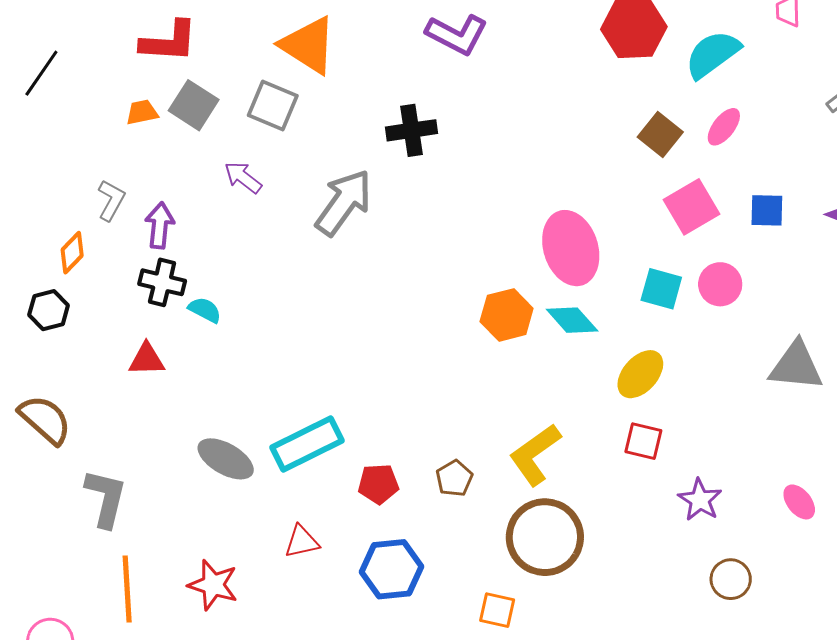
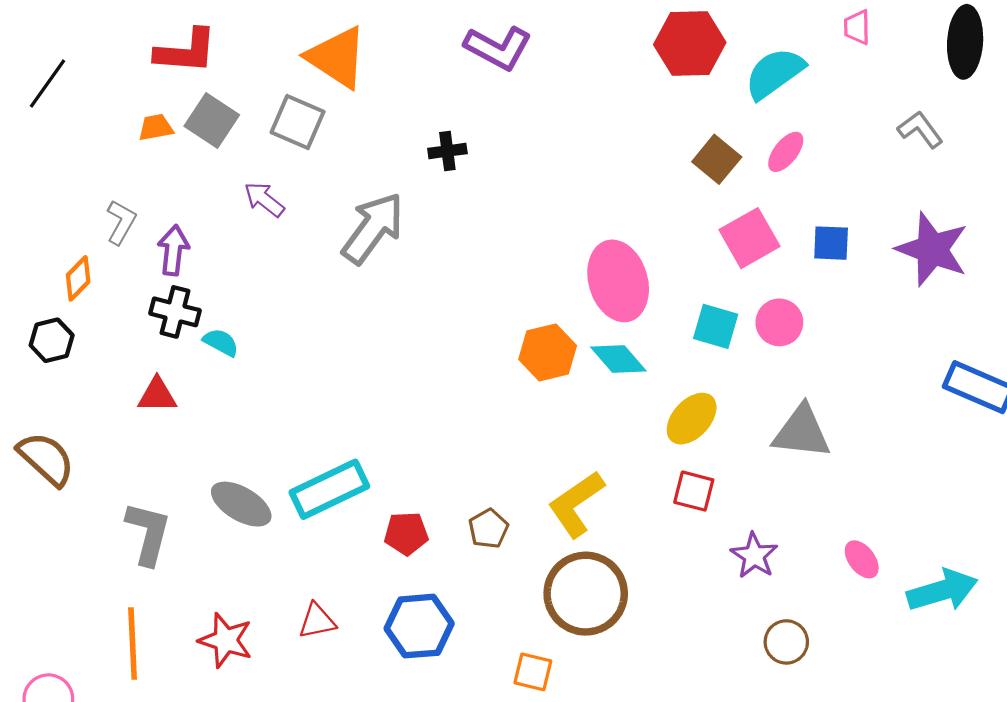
black cross: (411, 130) -> (447, 151), size x0.7
gray triangle: (796, 366) -> (802, 432), moved
gray L-shape: (106, 498) -> (148, 533), moved
red triangle: (302, 542) -> (317, 621), moved

